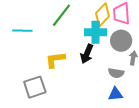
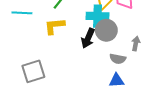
gray circle: (121, 41) -> (106, 30), moved
yellow L-shape: (55, 60) -> (54, 26), moved

